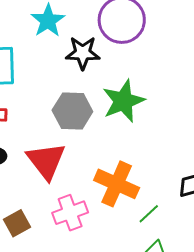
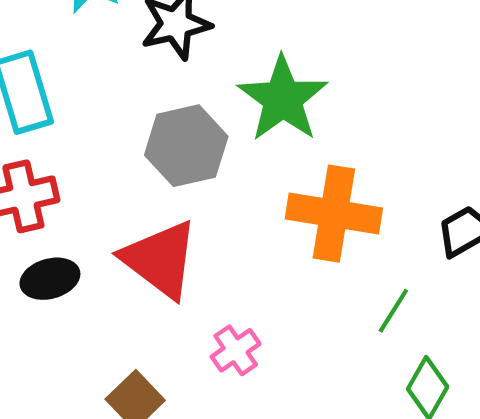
orange cross: (117, 184) -> (334, 214), moved
pink cross: (70, 213) -> (236, 350), size x0.7

